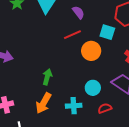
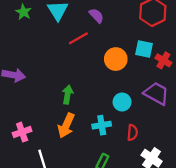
cyan square: (107, 32) -> (144, 49), moved
red line: (72, 35) -> (78, 38), moved
red semicircle: (105, 108) -> (132, 133), moved, turned 120

